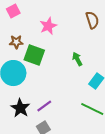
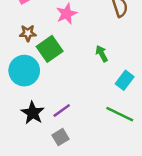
green square: (34, 55) -> (50, 49), turned 35

